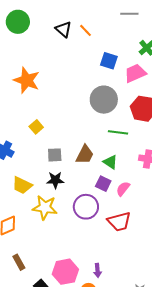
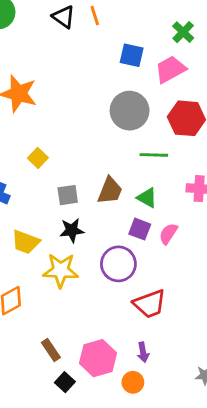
orange line: (85, 30) -> (95, 16), turned 32
red trapezoid: (119, 222) -> (150, 304), moved
brown rectangle: (19, 262) -> (51, 350), moved

